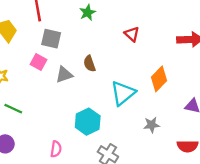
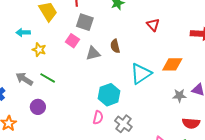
orange diamond: (159, 79) -> (172, 64), turned 40
gray star: (152, 125) -> (179, 96), moved
pink semicircle: (56, 149) -> (98, 118), moved

